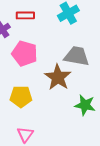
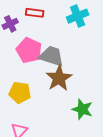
gray trapezoid: (77, 56) -> (52, 56), moved

